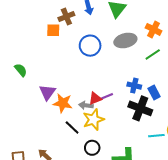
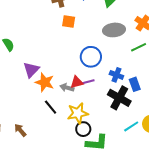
orange square: (53, 30) -> (69, 21), moved
blue circle: (90, 46) -> (91, 57), moved
yellow star: (94, 120) -> (78, 113), moved
cyan line: (156, 136) -> (131, 126), turned -35
black circle: (92, 148) -> (83, 129), moved

